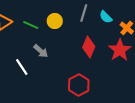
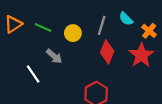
gray line: (84, 13) -> (102, 25), moved
yellow circle: (55, 21) -> (73, 33), moved

